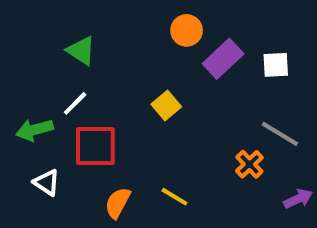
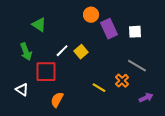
purple rectangle: (223, 59) -> (109, 29), turned -72
white line: (75, 103) -> (62, 51), moved
green arrow: (34, 130) -> (26, 52), moved, turned -96
yellow line: (174, 197) -> (99, 88), moved

